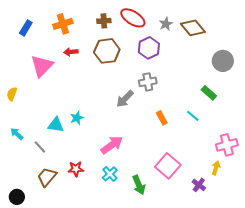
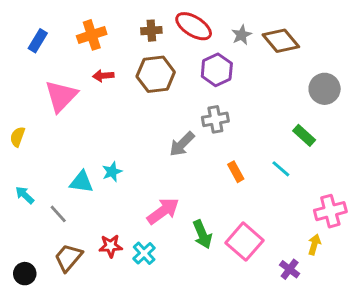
cyan cross: (110, 174) -> (144, 253), moved
green arrow: (139, 185) -> (202, 234), moved
black circle: (17, 197) -> (25, 274), moved

